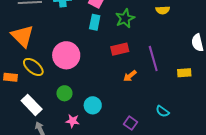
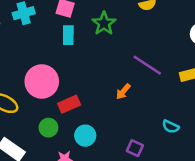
red rectangle: (120, 49) -> (69, 104), moved
purple line: (153, 59) -> (147, 65), turned -30

